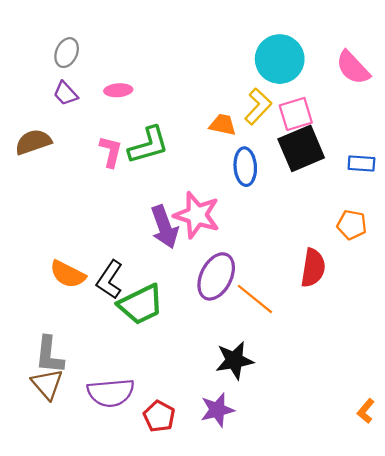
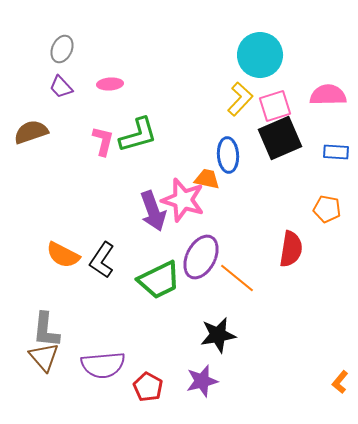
pink semicircle: (353, 68) -> (328, 95), moved, turned 132
orange trapezoid: (223, 125) -> (207, 179), moved
green trapezoid: (141, 304) -> (159, 280), moved

